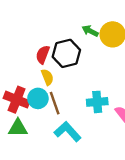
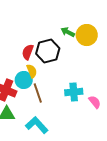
cyan circle: (38, 98) -> (24, 80), moved
cyan L-shape: (68, 132) -> (37, 125), moved

